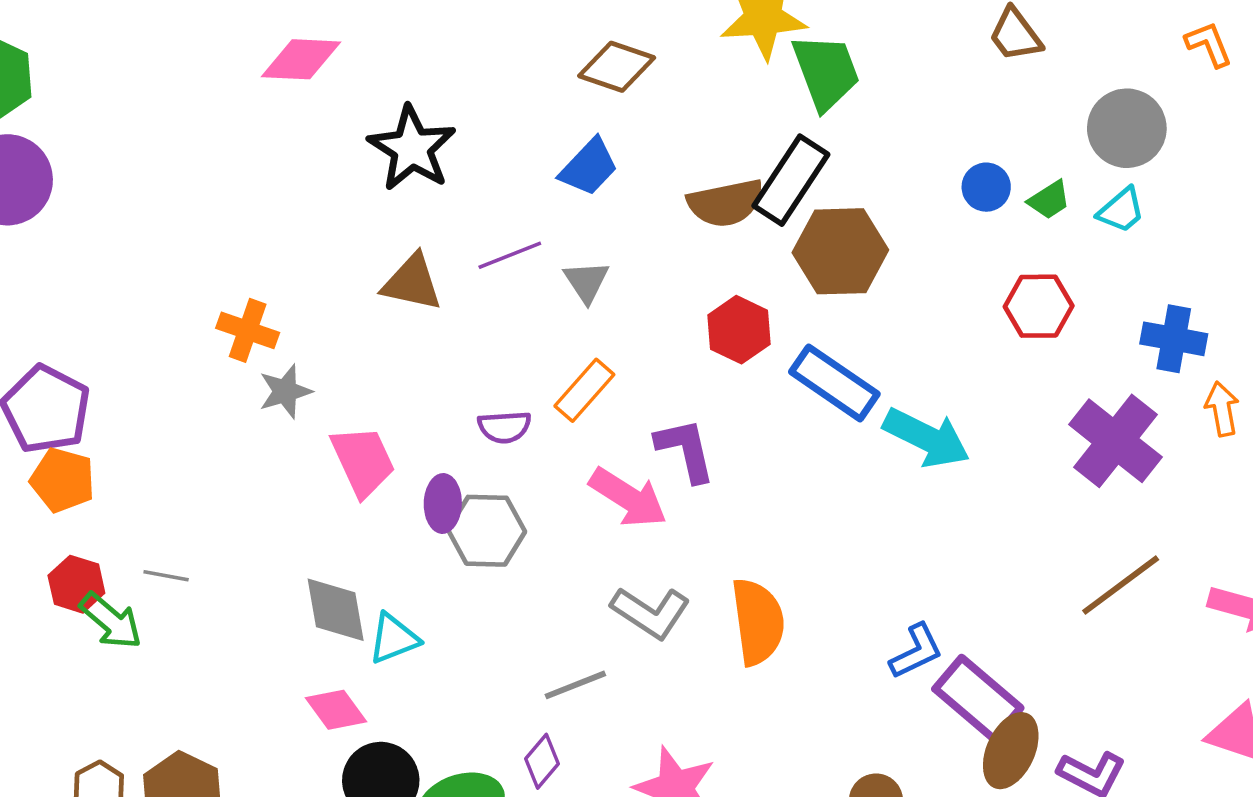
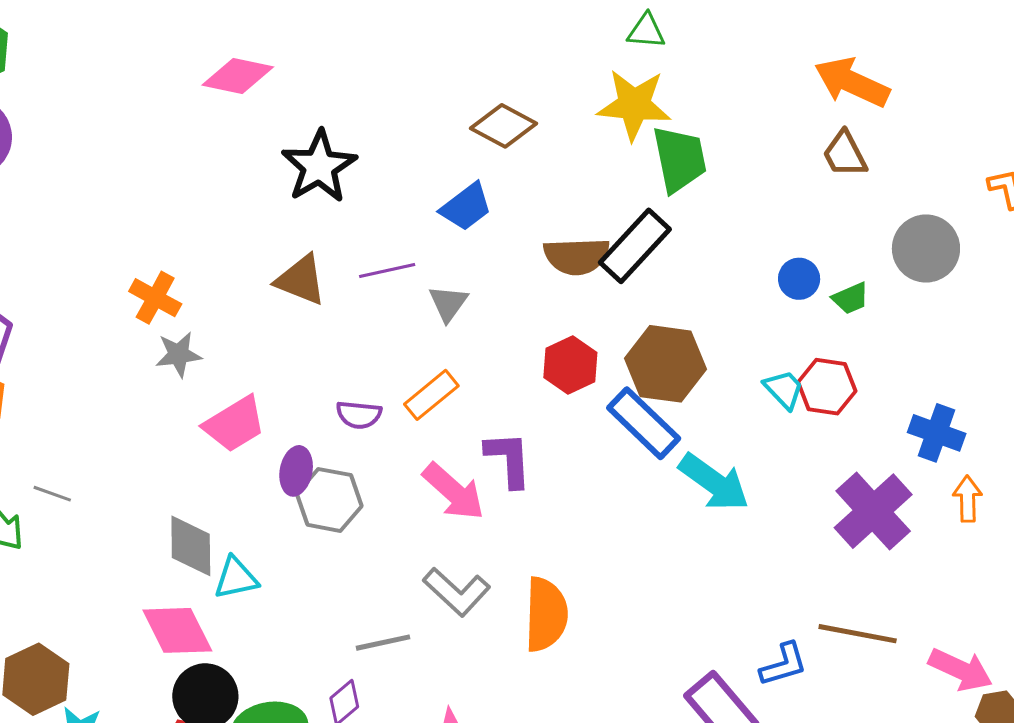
cyan trapezoid: (1121, 210) -> (784, 389), moved, turned -102
brown hexagon: (840, 251) -> (665, 364), moved
pink trapezoid: (363, 461) -> (234, 424), turned 74
brown line: (1121, 585) -> (858, 634), turned 38
blue L-shape: (916, 651) -> (784, 664), moved
pink diamond: (336, 710) -> (177, 630), size x1.4

